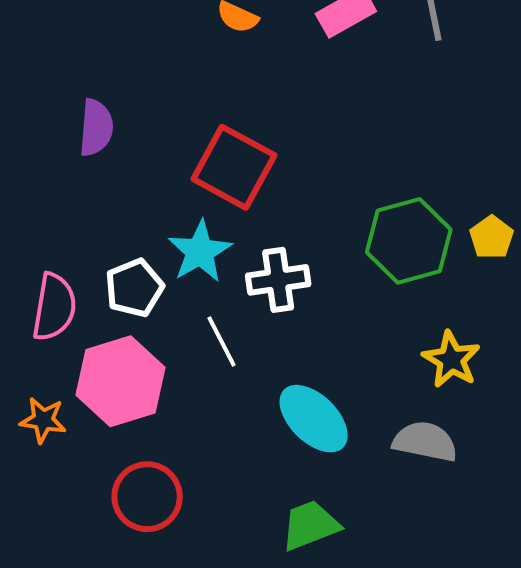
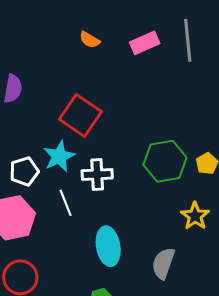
yellow star: (451, 360) -> (195, 216), moved
cyan ellipse: (314, 419) -> (108, 246), turned 30
gray semicircle: (425, 442) -> (163, 263), turned -88

